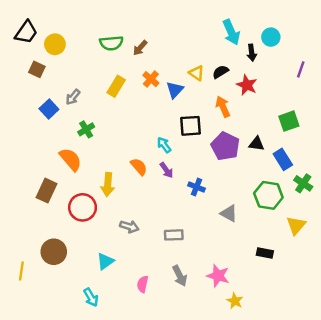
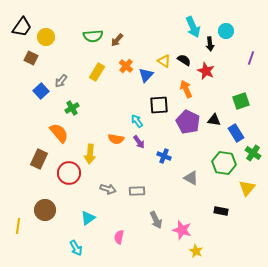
black semicircle: (220, 72) -> (184, 60), turned 64
orange semicircle: (139, 167) -> (116, 139), turned 140
gray rectangle: (174, 235) -> (137, 191), moved
gray arrow: (180, 276) -> (156, 220), moved

